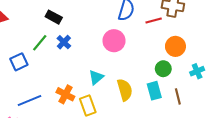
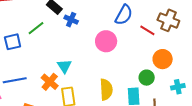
red line: (154, 21) -> (147, 30), turned 35
blue cross: (64, 42) -> (71, 20), moved, turned -32
cyan triangle: (96, 77) -> (64, 66), moved, turned -35

